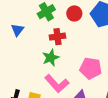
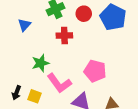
green star: (51, 58) -> (41, 63), moved

